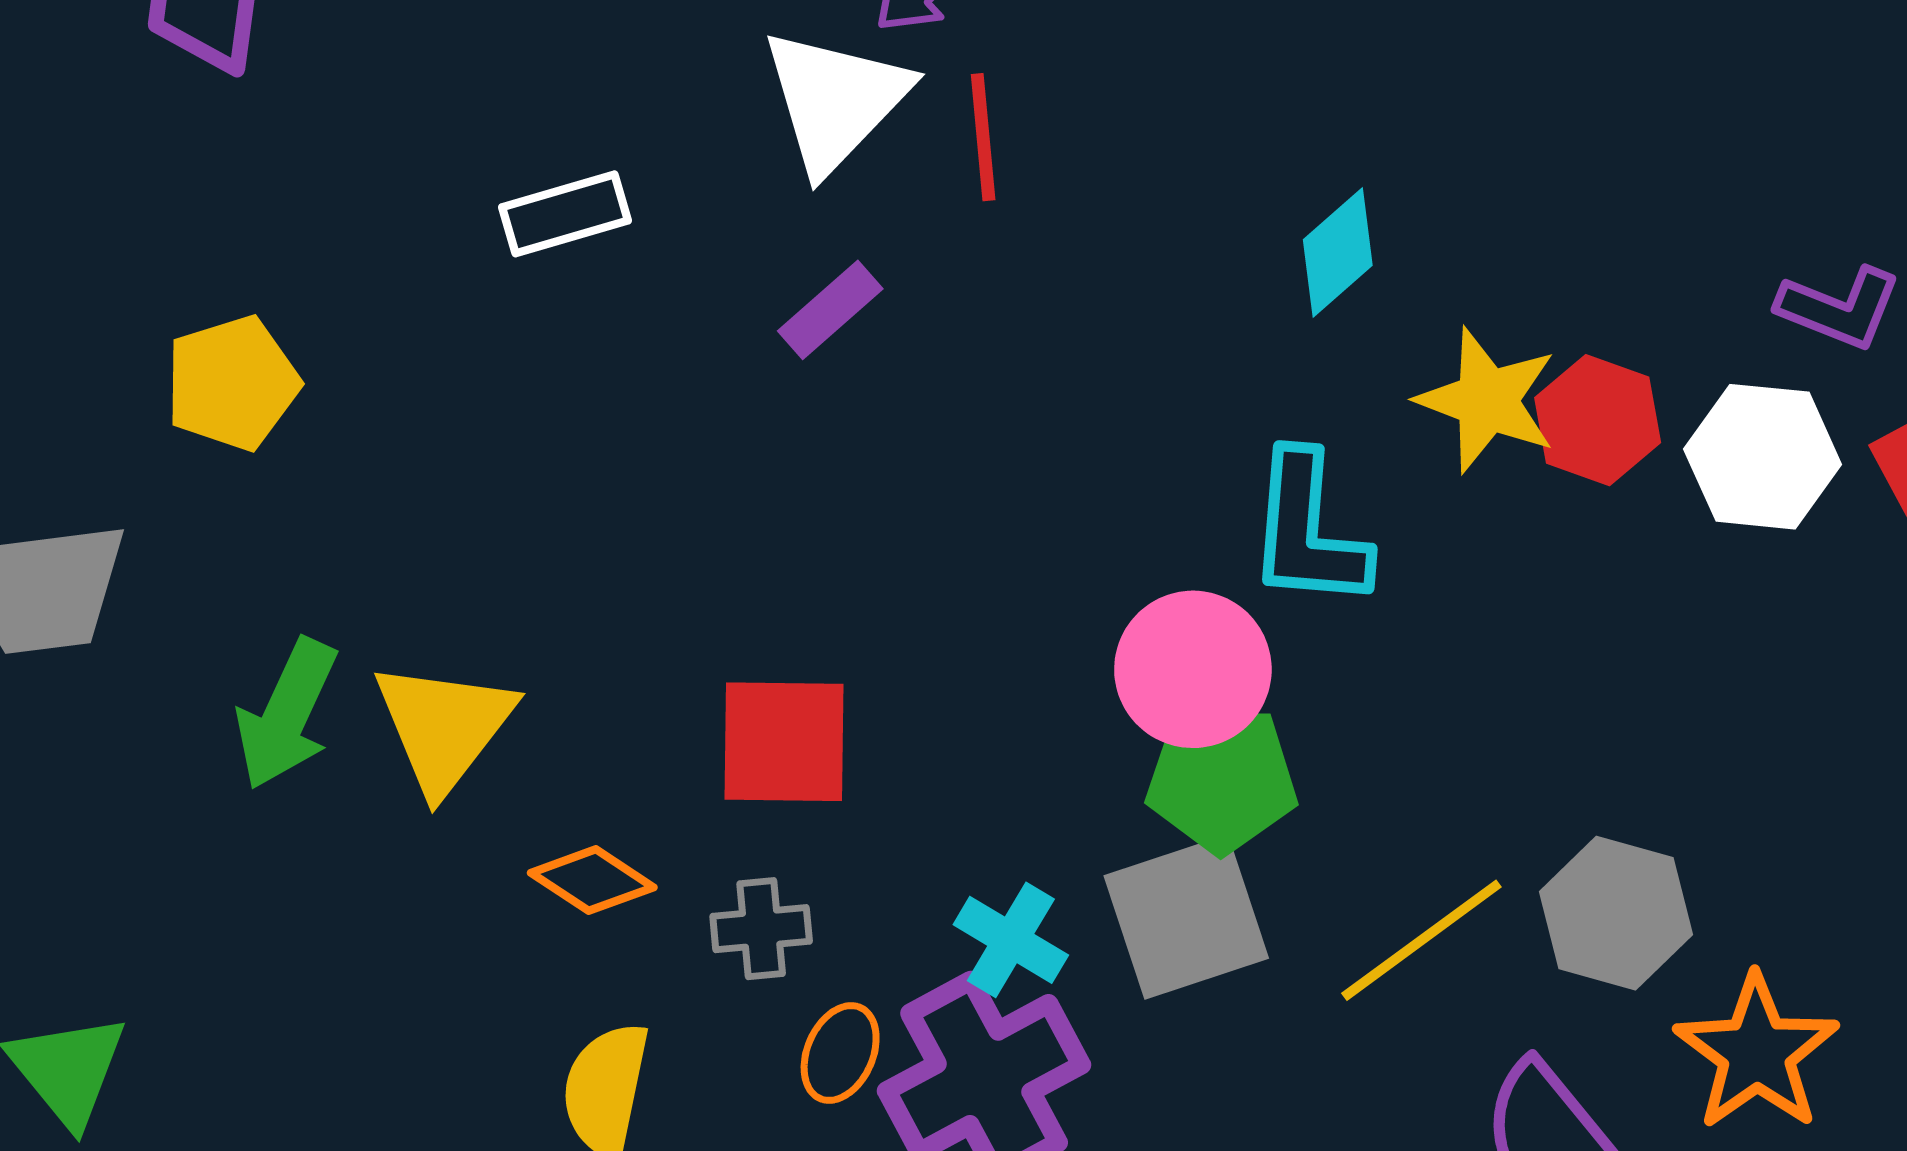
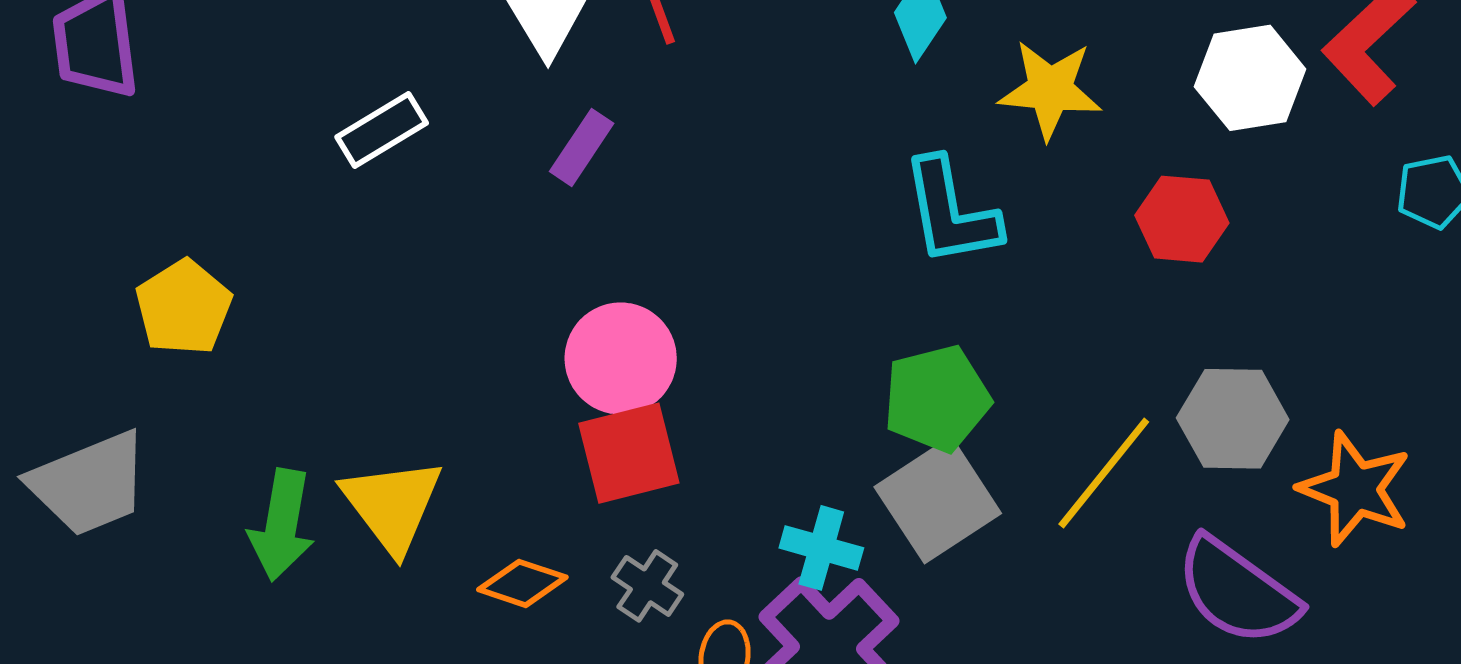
red hexagon: (1598, 420) -> (1182, 219), moved
pink circle: (1193, 669) -> (621, 358), moved
gray cross: (761, 929) -> (647, 586), turned -36

